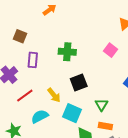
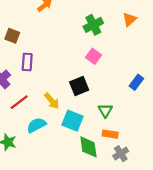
pink square: (110, 50) -> (94, 56), moved
green cross: (67, 52) -> (93, 25), moved, turned -30

